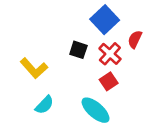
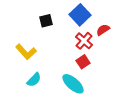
red semicircle: (135, 39) -> (103, 30), turned 32
black square: (78, 50) -> (46, 21), moved, turned -32

